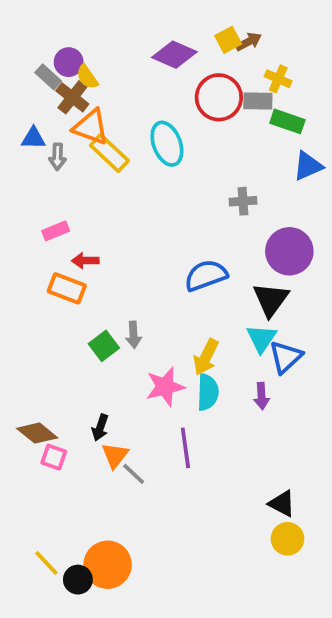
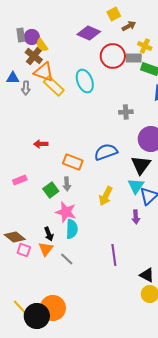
yellow square: (228, 40) -> (114, 14), moved
gray rectangle: (48, 77) -> (21, 35), moved, turned 40
pink rectangle: (56, 231) -> (20, 180), moved
orange rectangle: (67, 288) -> (73, 162), moved
pink star: (165, 387) -> (66, 212), moved, turned 30
cyan semicircle: (208, 392) -> (72, 229), moved
black arrow: (100, 427) -> (49, 234), turned -40
purple line: (185, 448) -> (114, 255), moved
orange triangle: (115, 455) -> (46, 249), moved
black circle: (78, 580) -> (37, 316), size x1.6

